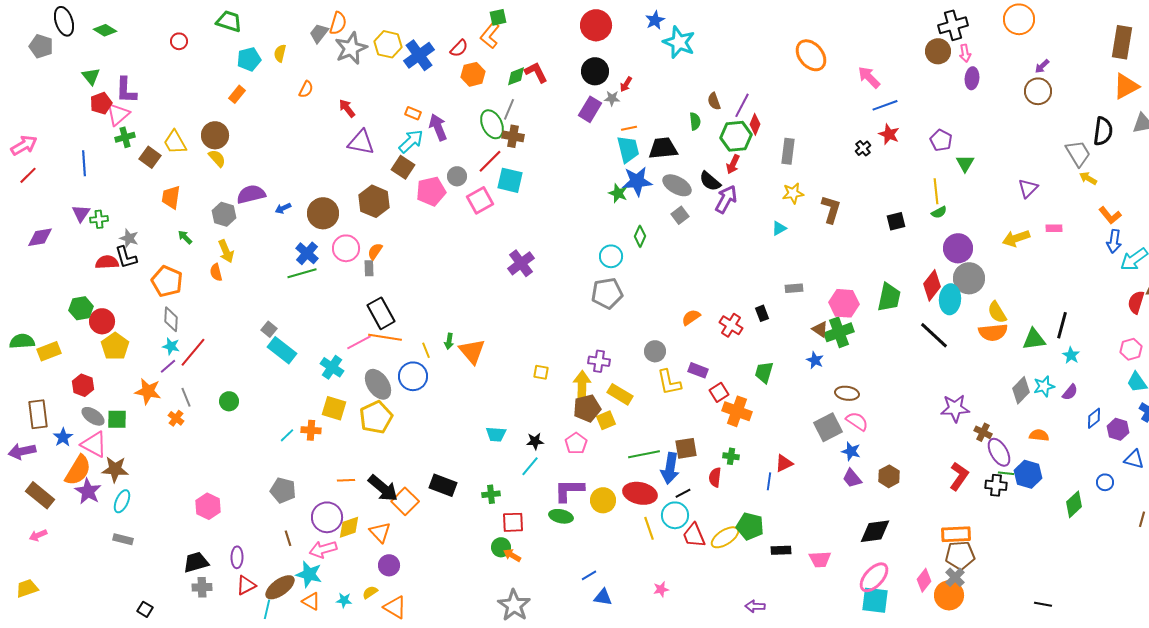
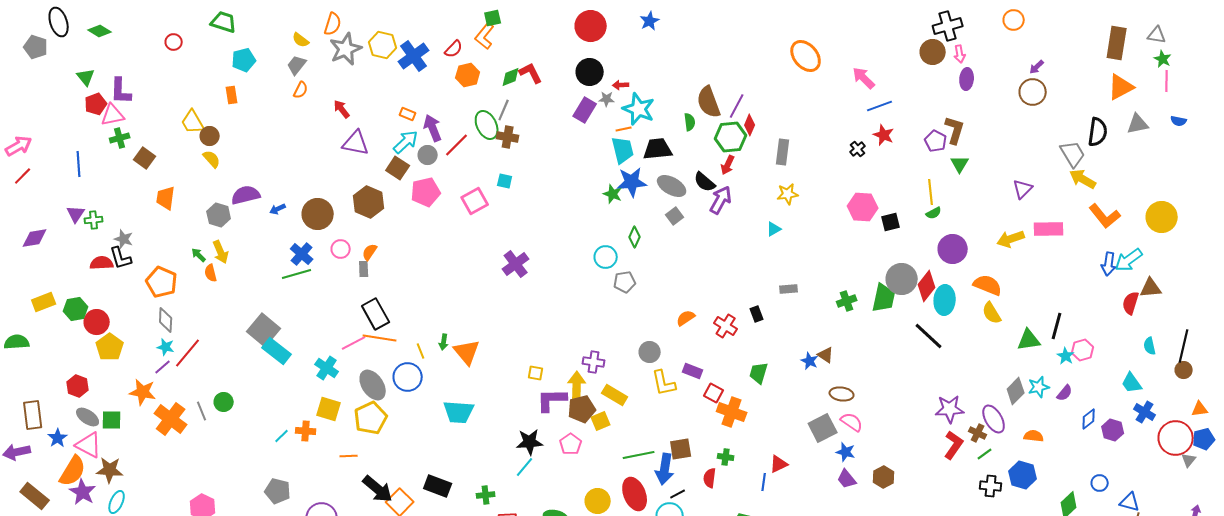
orange circle: (1019, 19) -> (1014, 20), size x0.7
gray trapezoid: (319, 33) -> (297, 65), moved
cyan star: (679, 42) -> (639, 109), moved
yellow semicircle: (280, 53) -> (301, 40), moved, turned -66
red arrow: (626, 84) -> (621, 85), turned 56
orange rectangle: (237, 94) -> (232, 95), turned -48
brown semicircle: (714, 101) -> (709, 102), size x1.8
pink triangle: (118, 114) -> (113, 115), turned 30
brown circle: (215, 135) -> (210, 136), size x0.7
yellow trapezoid: (175, 142) -> (193, 122), moved
red line: (490, 161) -> (457, 145), moved
gray circle: (457, 176) -> (428, 155), moved
yellow arrow: (1088, 178) -> (1083, 179), size x1.5
cyan square: (510, 180) -> (505, 181), size x0.6
brown L-shape: (831, 209) -> (955, 130), moved
orange L-shape: (1110, 215) -> (1105, 216), size x1.4
pink rectangle: (1054, 228) -> (1049, 229), size x1.8
green arrow: (185, 237) -> (199, 255), moved
blue arrow: (1114, 241) -> (1109, 264), moved
pink circle: (346, 248) -> (341, 249), size x0.7
gray circle: (969, 278) -> (902, 279), moved
gray pentagon: (607, 293) -> (625, 282), moved, size x0.7
pink hexagon: (844, 303) -> (863, 207), moved
gray square: (269, 329) -> (264, 330), size x2.0
brown triangle: (820, 329) -> (826, 355), moved
green cross: (839, 332) -> (847, 301), moved, size x0.7
orange semicircle: (993, 332) -> (988, 285), moved, turned -152
pink hexagon: (1131, 349) -> (1083, 350), moved
yellow rectangle: (49, 351) -> (44, 302), moved
red square: (719, 392) -> (714, 393), turned -30
gray line: (186, 397) -> (202, 411), moved
orange cross: (176, 418) -> (171, 419), size x2.0
cyan trapezoid: (496, 434) -> (459, 412), moved, size x1.5
black star: (535, 441) -> (530, 442), size x1.5
purple ellipse: (999, 452) -> (994, 419), moved
blue triangle: (1134, 459) -> (1130, 502), moved
green line: (1006, 473) -> (985, 454), moved, turned -42
red L-shape: (959, 476) -> (954, 445), moved
orange line: (346, 480) -> (349, 456), moved
purple L-shape: (569, 490) -> (552, 400), moved
red ellipse: (640, 493) -> (635, 494), turned 56

